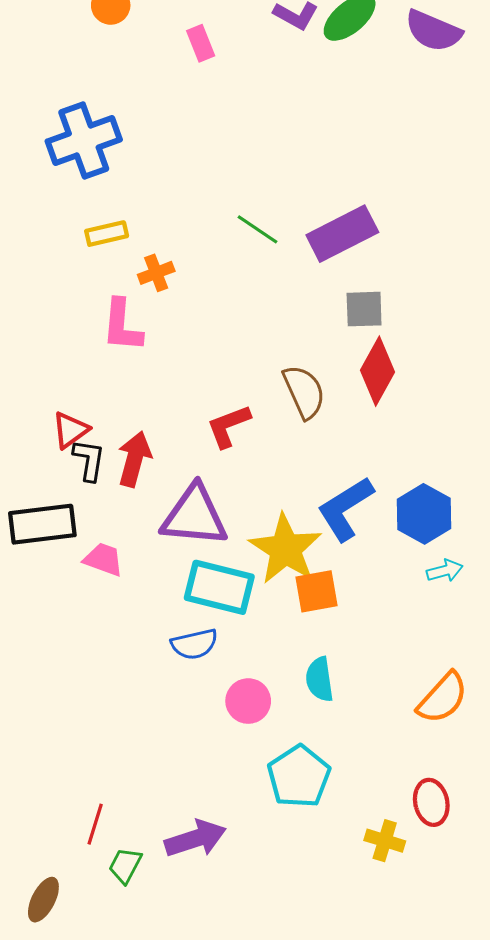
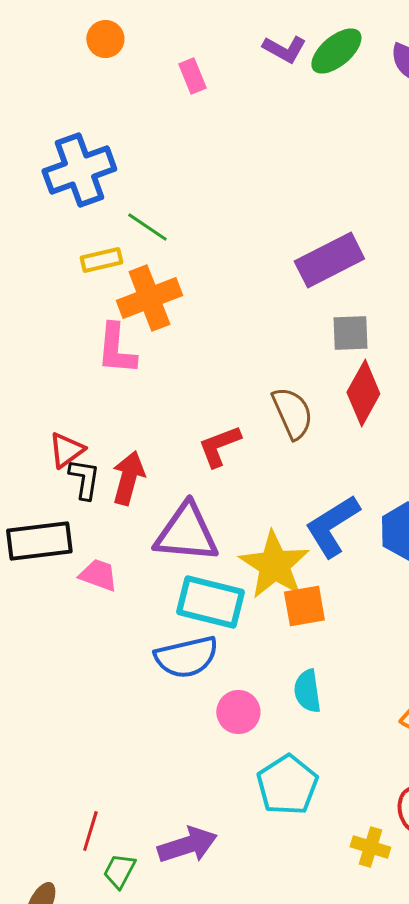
green line: (258, 229) -> (147, 227), moved
orange cross: (156, 273) -> (149, 298), size x1.8
blue semicircle: (194, 644) -> (186, 657), size x1.4

